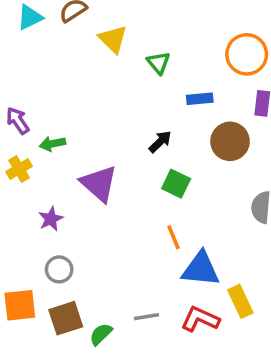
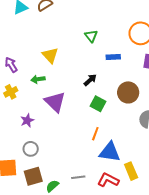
yellow triangle: (113, 39) -> (50, 55), moved
brown circle: (230, 141) -> (128, 92), moved
green arrow: (53, 144) -> (38, 79), moved
orange line: (174, 237) -> (95, 134), turned 40

